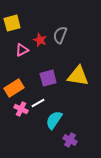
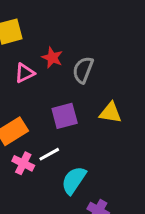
gray semicircle: (60, 35) -> (83, 70), moved
yellow triangle: (78, 76) -> (111, 113), size x0.7

